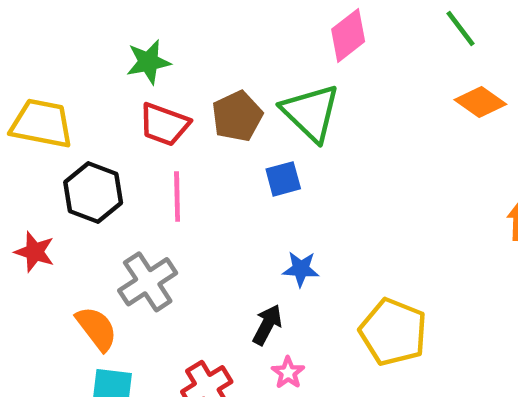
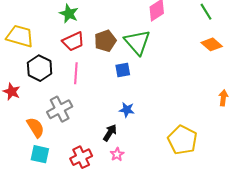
green star: (148, 62) -> (69, 14), turned 30
red trapezoid: (164, 124) -> (73, 41), turned -50
yellow pentagon: (393, 332) -> (182, 140), moved

